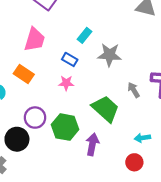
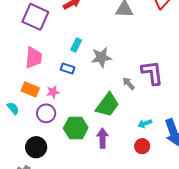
pink star: (66, 83) -> (53, 92), moved
green trapezoid: (106, 109) -> (108, 105), turned 96
purple circle: (35, 118) -> (46, 113), moved

